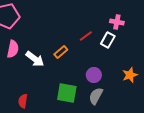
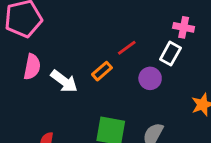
red line: (86, 36) -> (127, 48), moved
purple circle: (94, 75) -> (150, 78), moved

